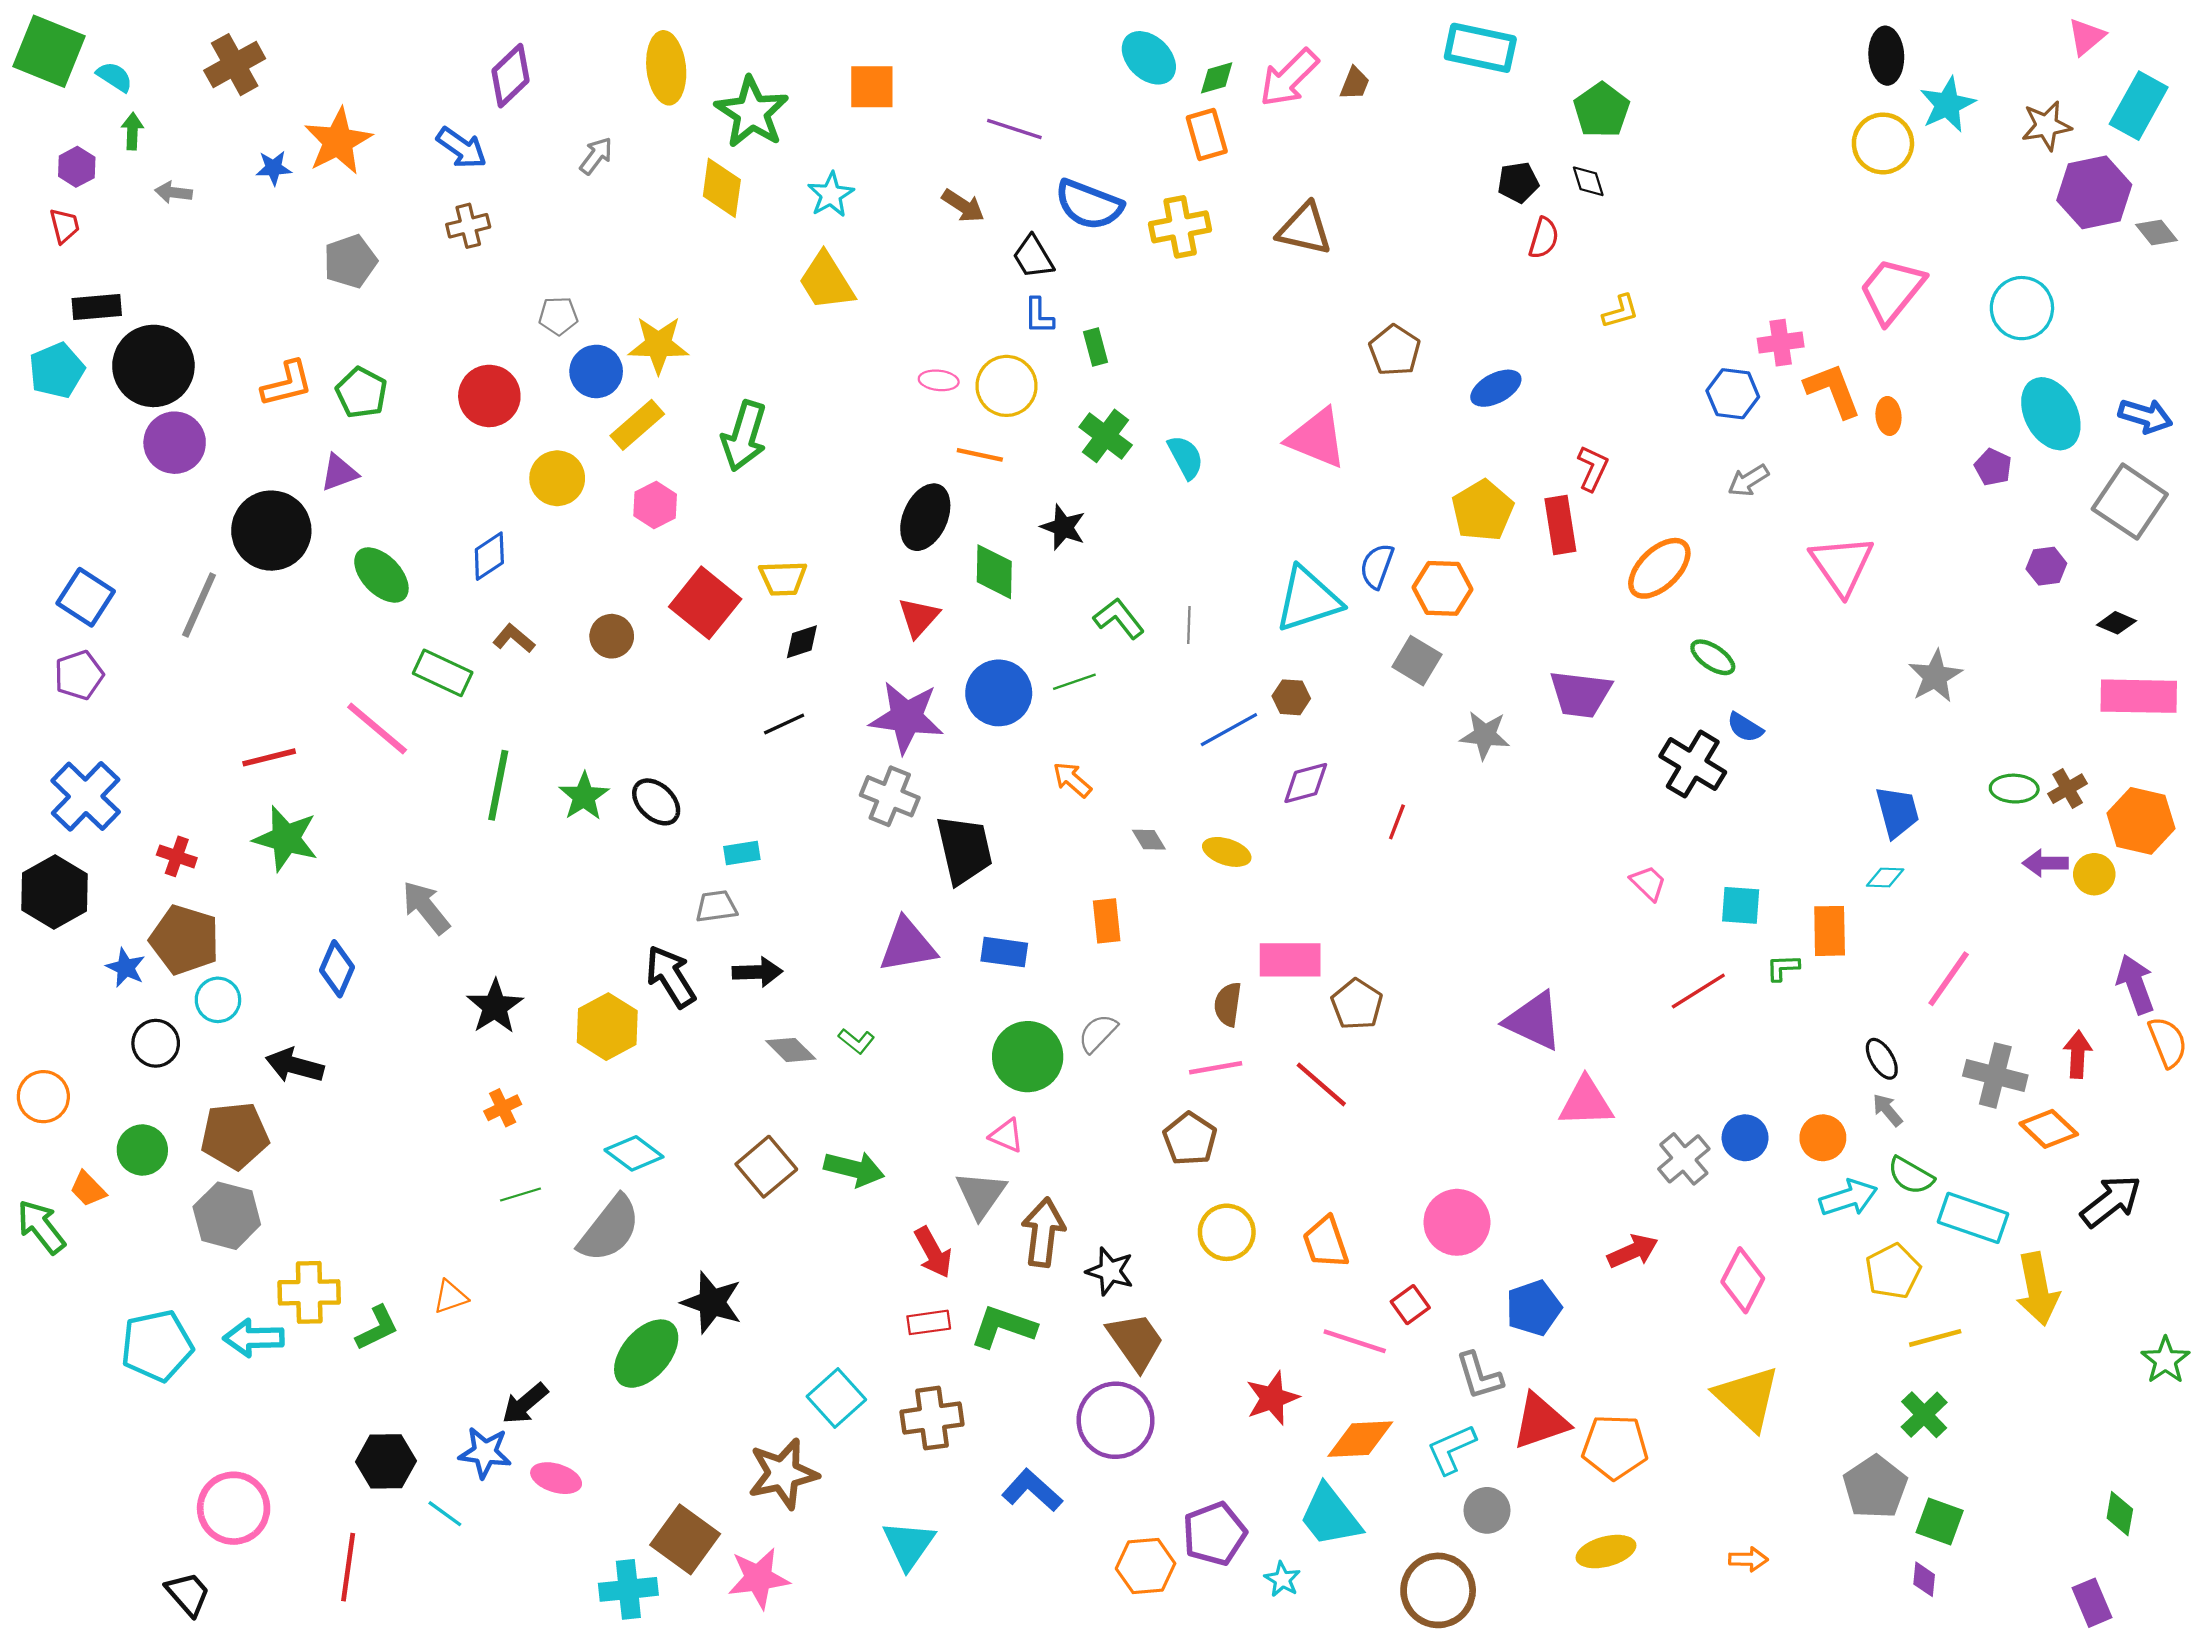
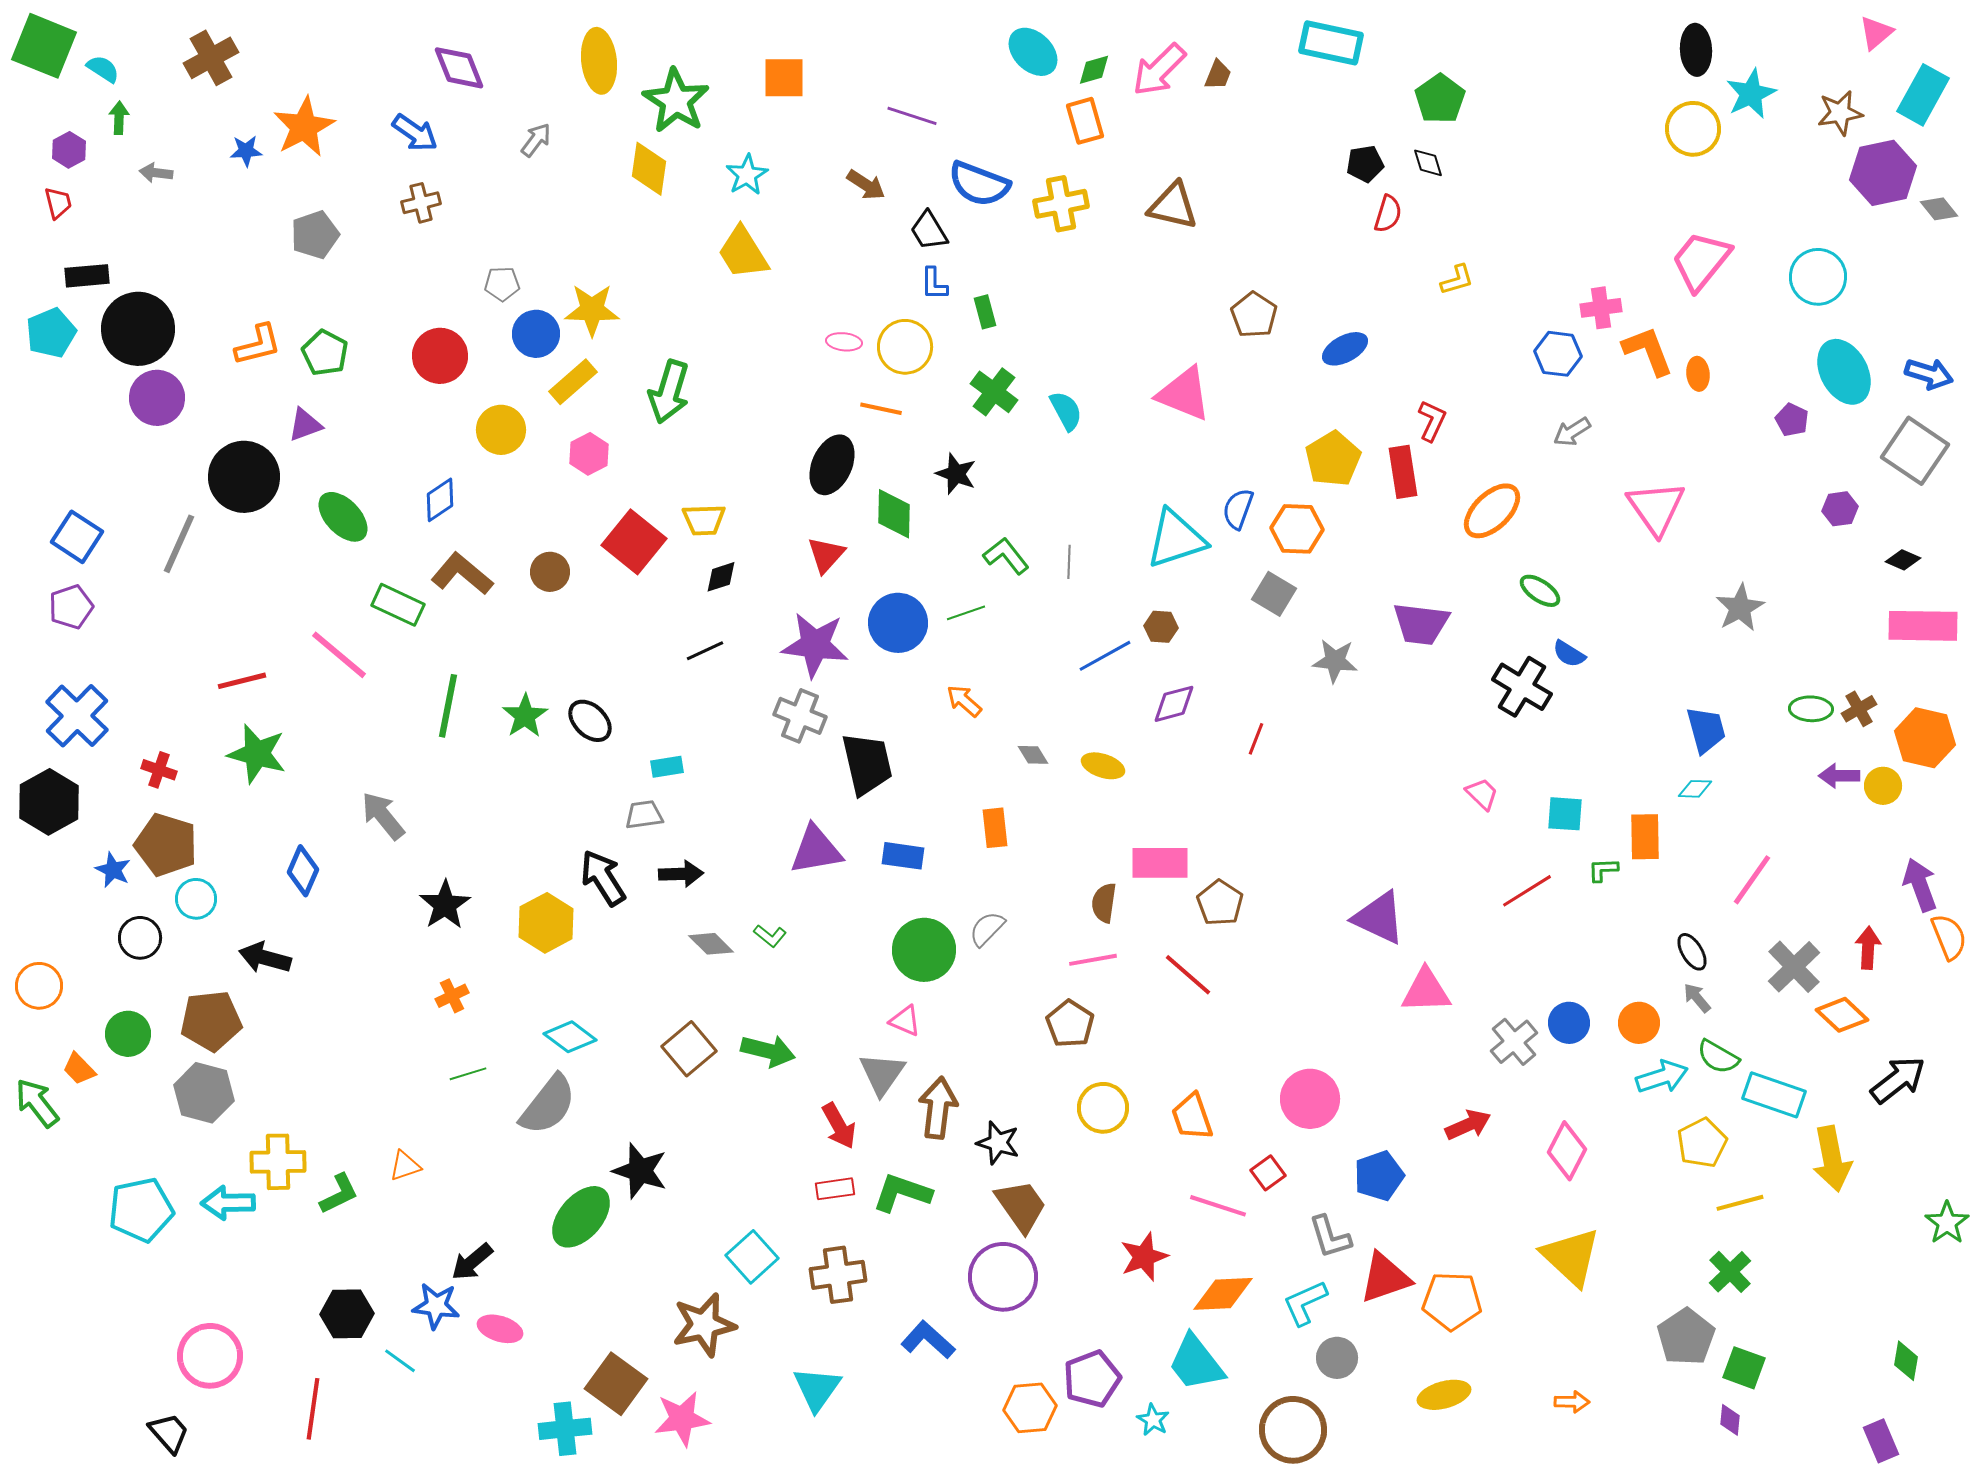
purple diamond: (510, 76) -> (459, 68), turned -68
brown L-shape: (514, 638) -> (462, 574), size x1.6
gray cross: (1995, 1075) -> (1794, 967), turned 32

